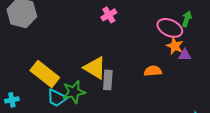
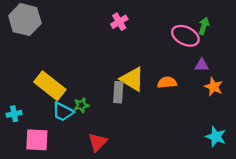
orange star: (175, 46) -> (214, 87), moved
yellow triangle: (95, 68) -> (132, 79), moved
green star: (74, 92) -> (81, 105), size x0.6

